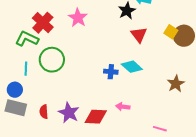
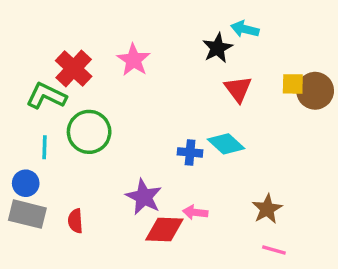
yellow square: (171, 32) -> (293, 84), turned -32
brown star: (176, 84) -> (267, 209), moved
pink arrow: (123, 107) -> (195, 212), moved
purple star: (69, 113) -> (144, 197), moved

